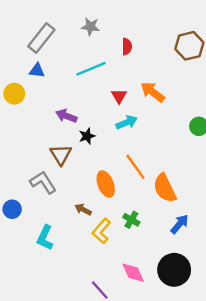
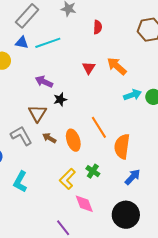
cyan line: (91, 69) -> (48, 43), moved
cyan arrow: (127, 122) -> (132, 95), moved
orange semicircle: (165, 188) -> (122, 146), turned 30
brown arrow: (83, 210) -> (49, 138), moved
pink diamond: (133, 273) -> (84, 204), moved

